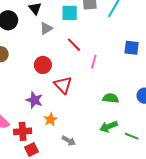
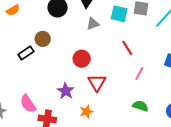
red line: (74, 45) -> (127, 48), moved
pink line: (94, 62) -> (139, 74), moved
orange star: (51, 119) -> (86, 112), moved

